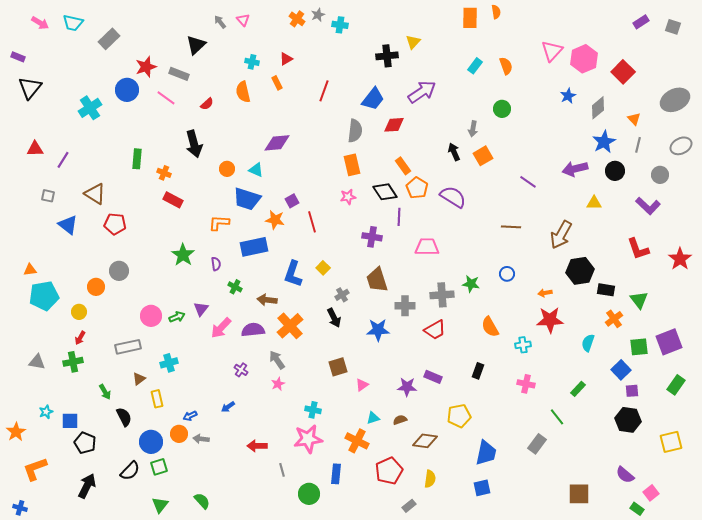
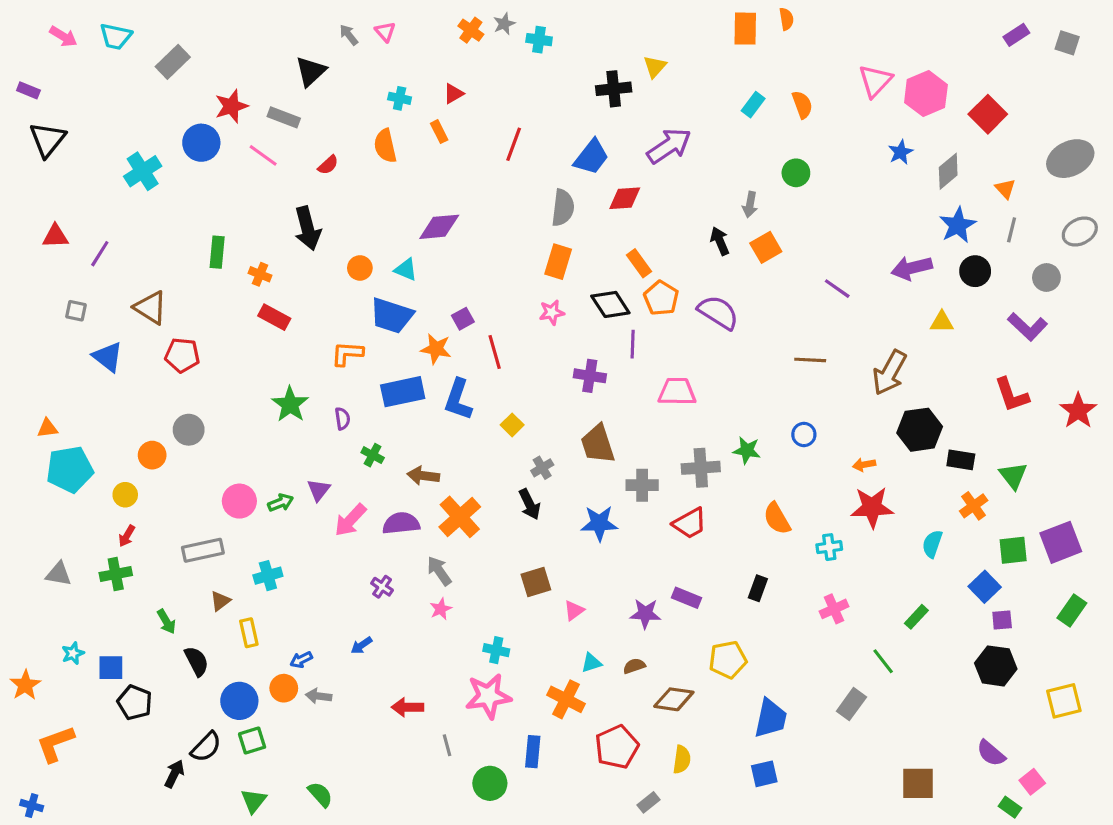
orange rectangle: (352, 165) -> (558, 262), turned 30
blue L-shape: (293, 274) -> (458, 400), moved
pink cross: (526, 384) -> (834, 609), turned -36
black arrow: (87, 486) -> (174, 774), moved, size x0.7

